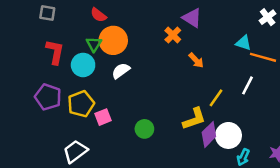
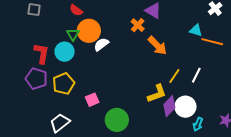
red L-shape: (55, 52) -> (42, 53), moved
orange arrow: (196, 60) -> (157, 46), size x1.5
white semicircle: (121, 71) -> (101, 44), moved
white line: (247, 85) -> (196, 75), moved
pink square: (103, 117) -> (92, 100), moved
green circle: (144, 129) -> (117, 120), moved, size x1.5

